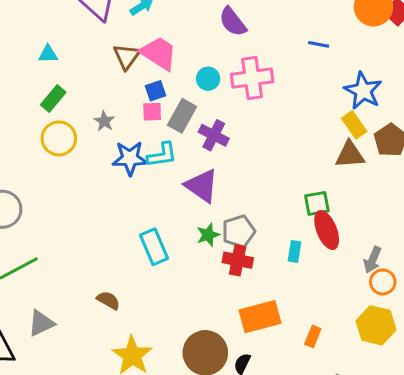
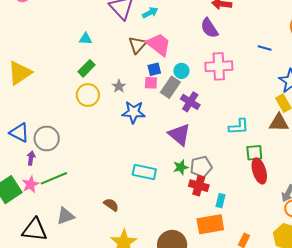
cyan circle: (208, 79) -> (181, 71), moved
cyan L-shape: (162, 155) -> (239, 127), moved
cyan rectangle: (154, 247) -> (144, 172), turned -60
cyan rectangle: (294, 251) -> (221, 201), moved

